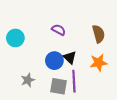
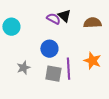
brown semicircle: (99, 34) -> (92, 23), turned -78
black triangle: (70, 57) -> (64, 16), moved
orange star: (99, 63) -> (92, 61), moved, turned 30

